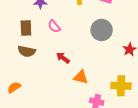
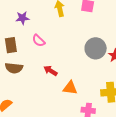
gray circle: (102, 30) -> (96, 48), moved

